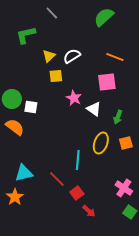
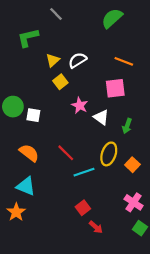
yellow square: (56, 76) -> (60, 82), turned -32
orange semicircle: (15, 127) -> (29, 153), moved
orange square: (126, 143) -> (132, 165), moved, turned -32
cyan line: (78, 160) -> (84, 172), turned 66
cyan triangle: (24, 173) -> (26, 186), turned 36
red line: (57, 179) -> (66, 153), moved

